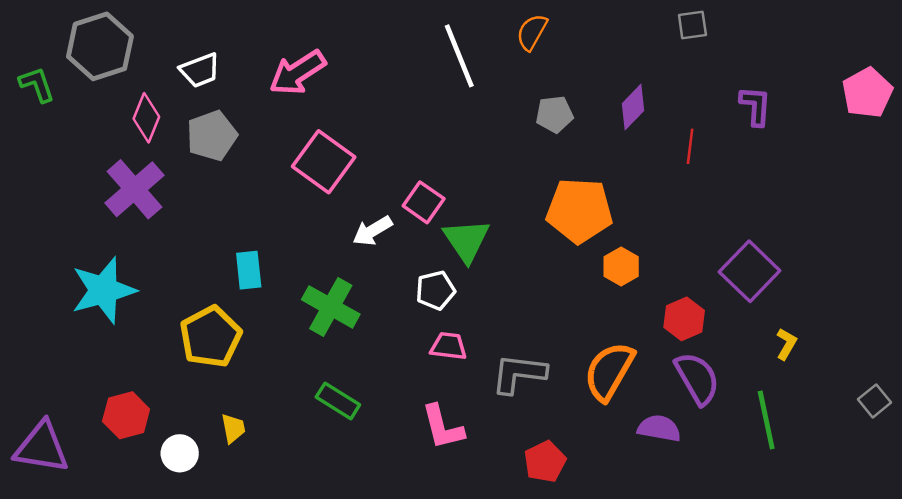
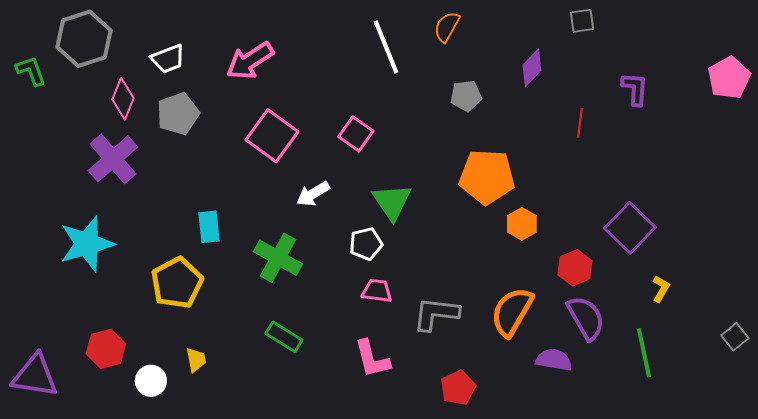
purple diamond: (633, 107) -> (532, 68), moved
pink square: (424, 202) -> (356, 134), moved

